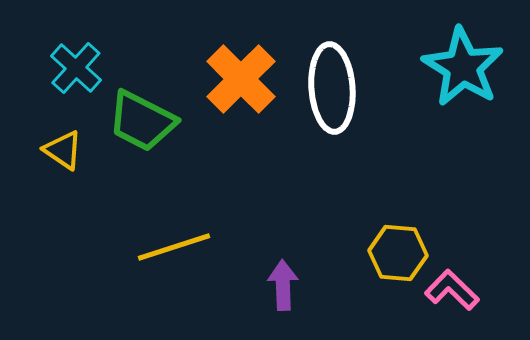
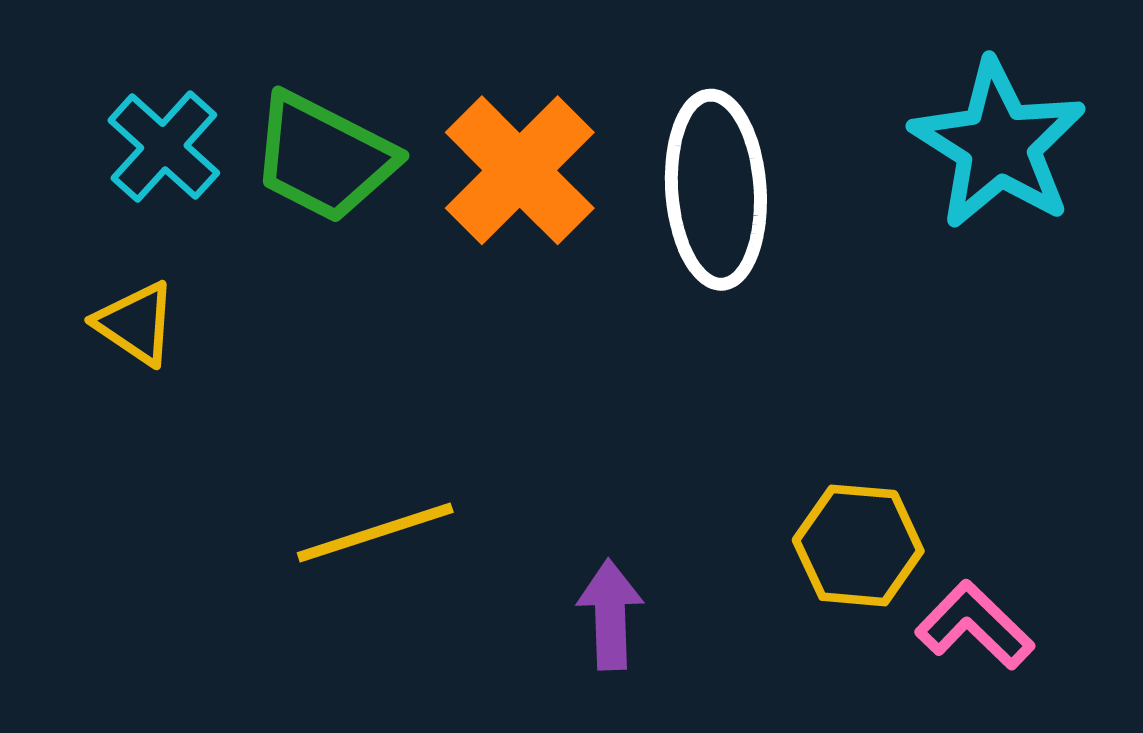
green trapezoid: (142, 121) -> (323, 157), moved

